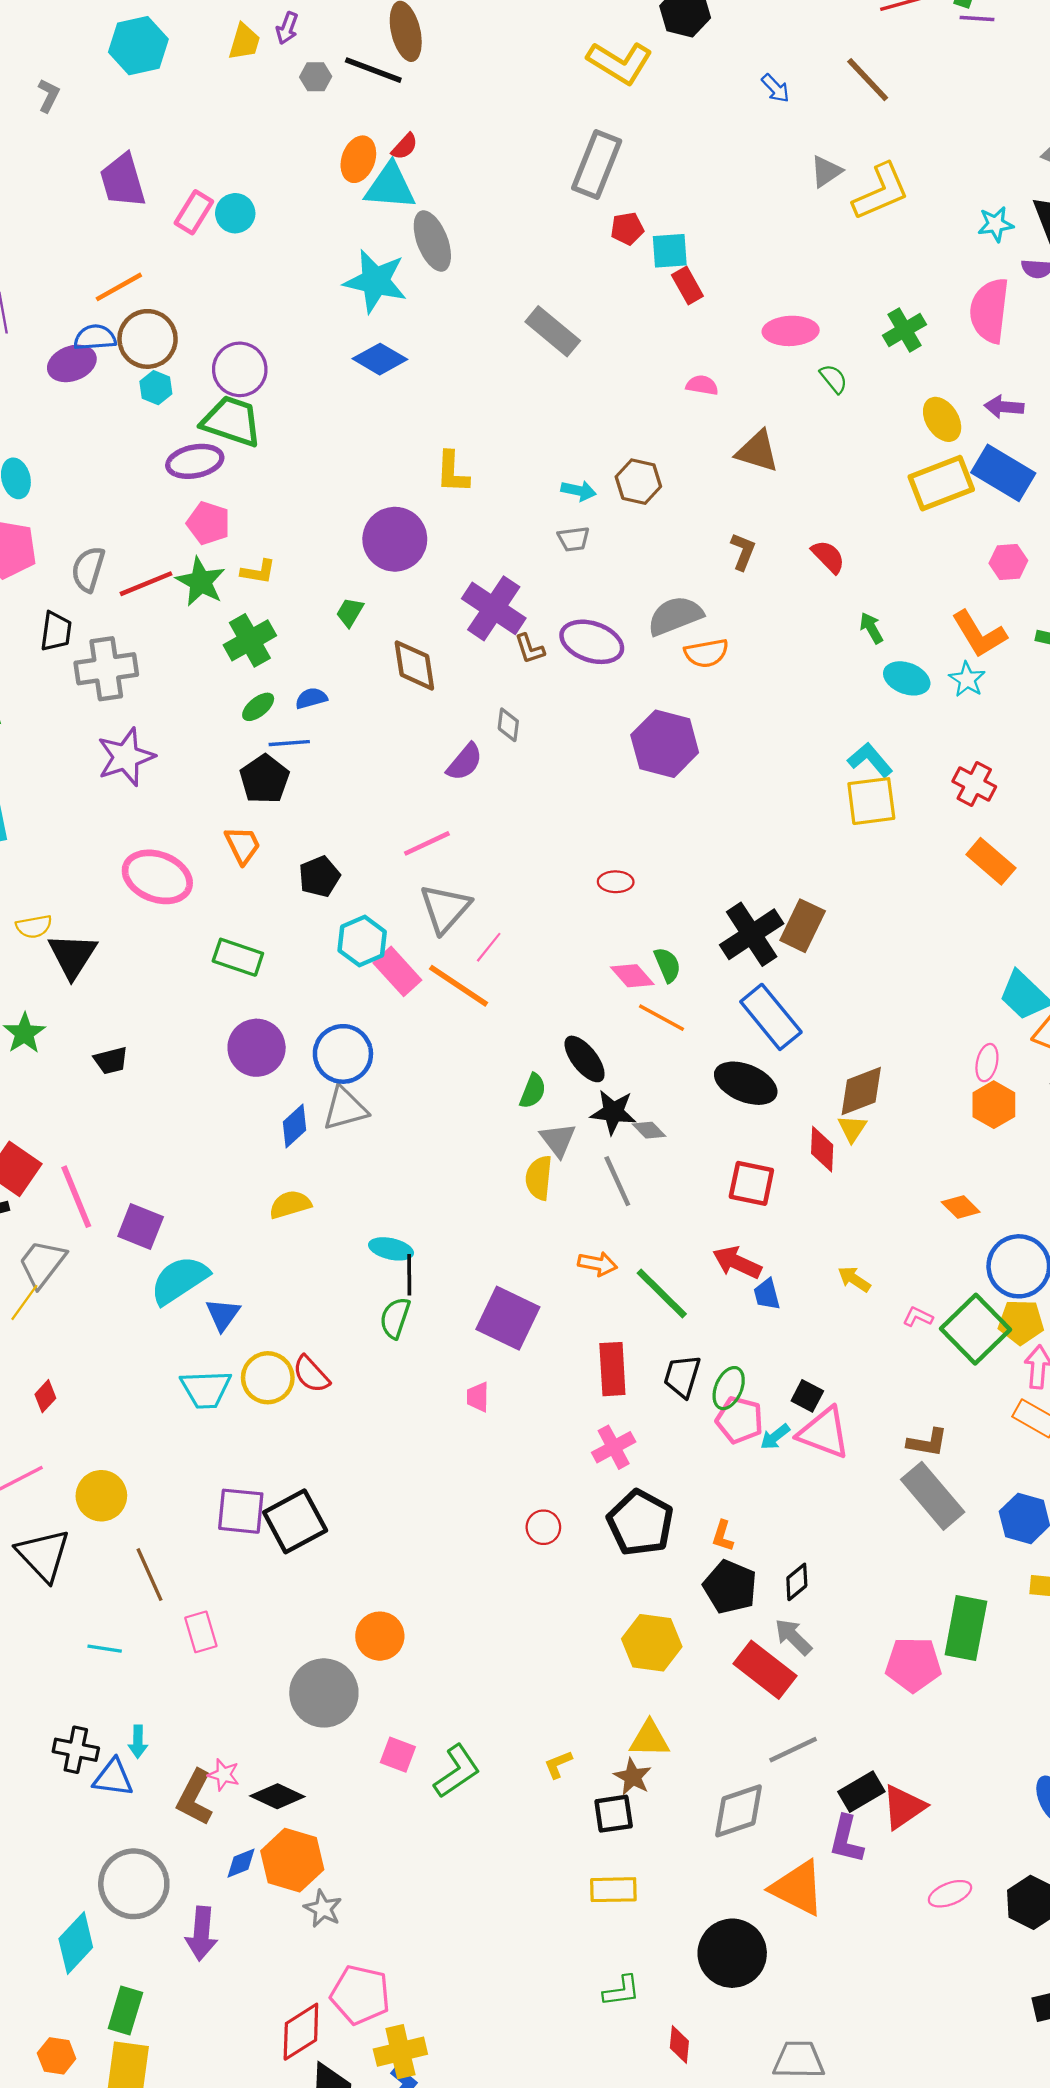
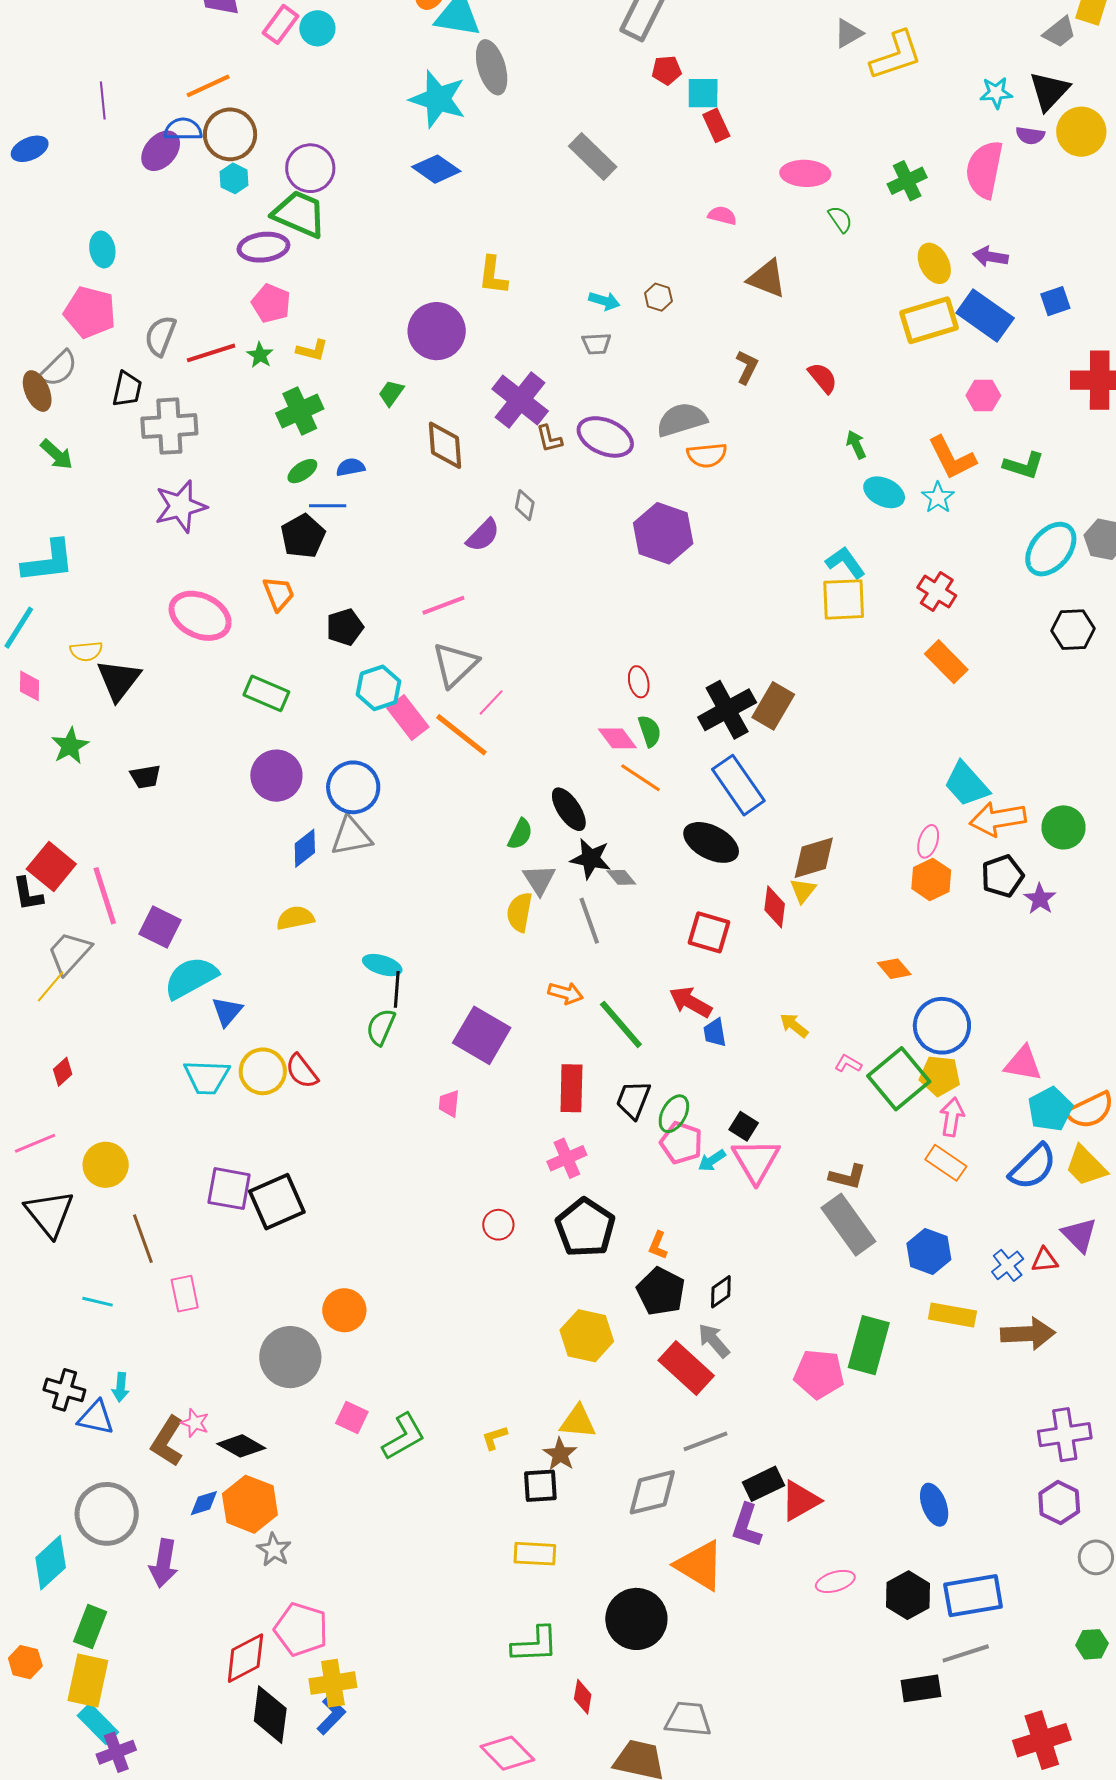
purple ellipse: (72, 363) -> (161, 151), turned -33
brown hexagon: (638, 482) -> (658, 297), size x0.7
green star: (201, 582) -> (260, 355), size x0.6
red ellipse: (616, 882) -> (639, 682), moved, turned 72
pink triangle: (824, 1433) -> (756, 1161), turned 34
green L-shape: (622, 1991) -> (535, 1645), size x1.4

